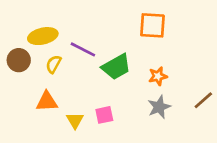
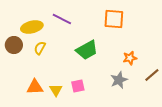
purple line: (83, 49) -> (62, 19), moved
orange star: (158, 76) -> (130, 58), moved
orange triangle: (47, 102) -> (35, 87), moved

